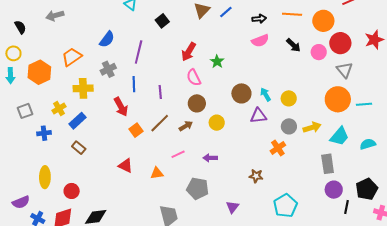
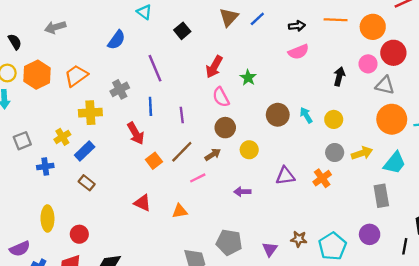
blue semicircle: (107, 39) -> (116, 40), moved
black arrow: (293, 45) -> (339, 76), moved, turned -119
purple line: (139, 52) -> (155, 68), turned -35
gray triangle: (345, 70) -> (385, 85), moved, turned -36
orange hexagon: (39, 72) -> (37, 75), moved
purple triangle: (258, 116) -> (285, 176), moved
pink line: (178, 154) -> (198, 178), moved
brown star: (256, 176) -> (299, 239), moved
gray pentagon: (198, 188) -> (229, 242), moved
purple circle: (334, 190) -> (370, 234), moved

